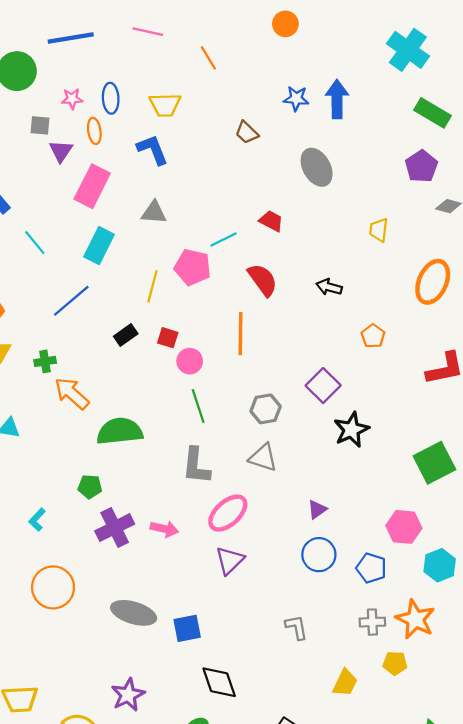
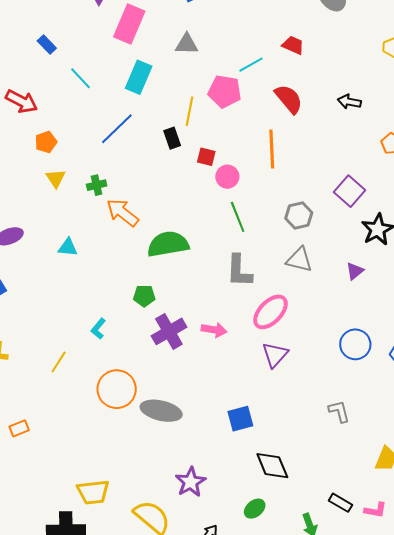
black rectangle: (126, 335) -> (172, 138), moved, turned -70
purple triangle: (317, 509) -> (355, 271), moved
gray ellipse: (134, 613) -> (161, 411), moved

